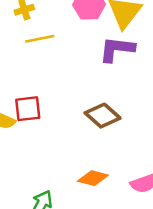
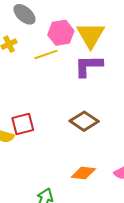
yellow line: (40, 39) -> (46, 54), moved

